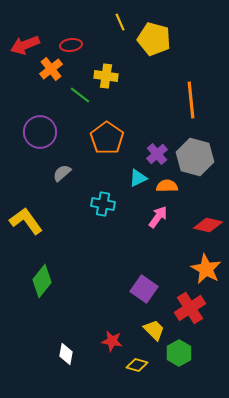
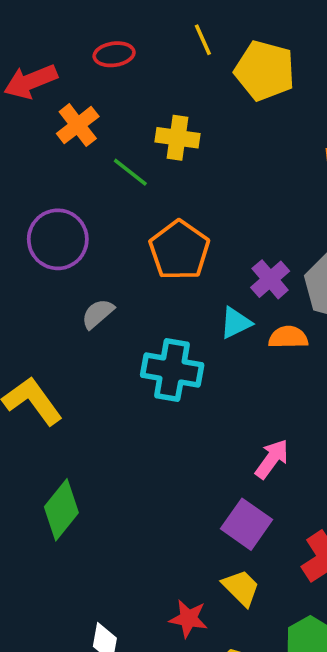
red ellipse: (71, 45) -> (114, 54), moved
cyan cross: (103, 204) -> (172, 370), size x1.4
pink arrow: (158, 217) -> (272, 459), moved
yellow trapezoid: (154, 330) -> (241, 588), moved

